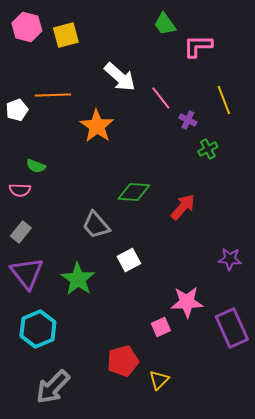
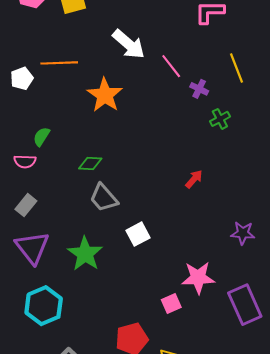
green semicircle: (36, 166) -> (41, 137), turned 102
green diamond: (134, 192) -> (90, 164), moved, size x0.7
red arrow: (183, 207) -> (194, 179), size x0.7

